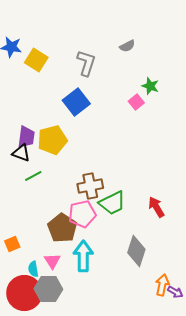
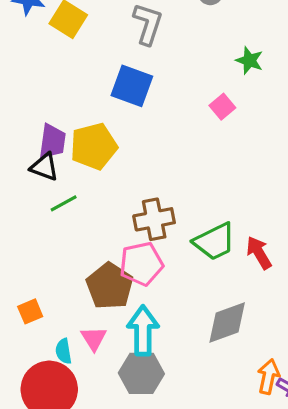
blue square: (76, 102) -> (132, 86), turned -32
pink square: (136, 102) -> (222, 107), moved
green trapezoid: (112, 203) -> (214, 242), moved
gray diamond: (136, 251) -> (227, 323), turned 52
gray hexagon: (48, 289) -> (141, 373), moved

